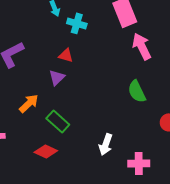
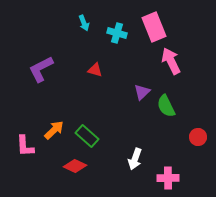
cyan cross: (77, 23) -> (117, 33), moved
purple triangle: (57, 77) -> (142, 92), moved
orange arrow: (29, 103) -> (54, 130), moved

